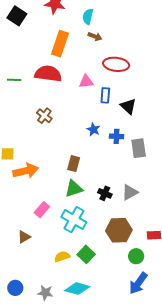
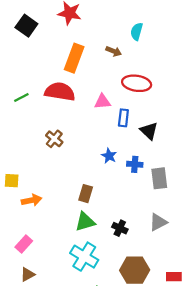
cyan semicircle: (88, 16) -> (137, 31), moved
green line: (14, 80) -> (21, 98), turned -32
orange arrow: (26, 171) -> (31, 200), size x0.7
gray triangle: (130, 192) -> (158, 222), moved
pink rectangle: (42, 210) -> (24, 244), moved

